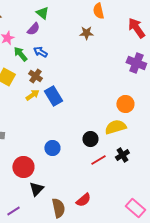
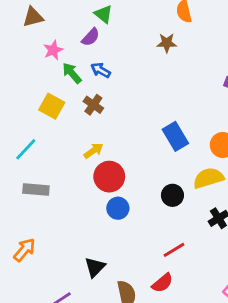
yellow arrow: (32, 95) -> (93, 151), moved
blue rectangle: (53, 96) -> (175, 136), moved
red line: (98, 160) -> (174, 250), moved
red circle: (23, 167) -> (109, 177), moved

